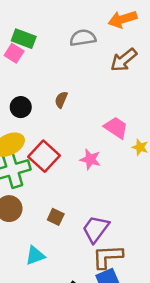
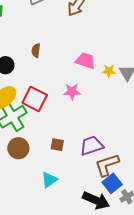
purple trapezoid: (96, 229) -> (92, 146), turned 50

